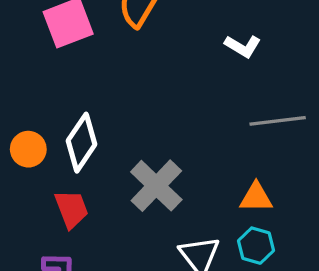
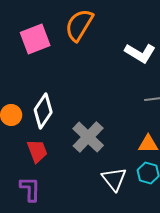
white L-shape: (243, 46) -> (140, 53), size x1.4

